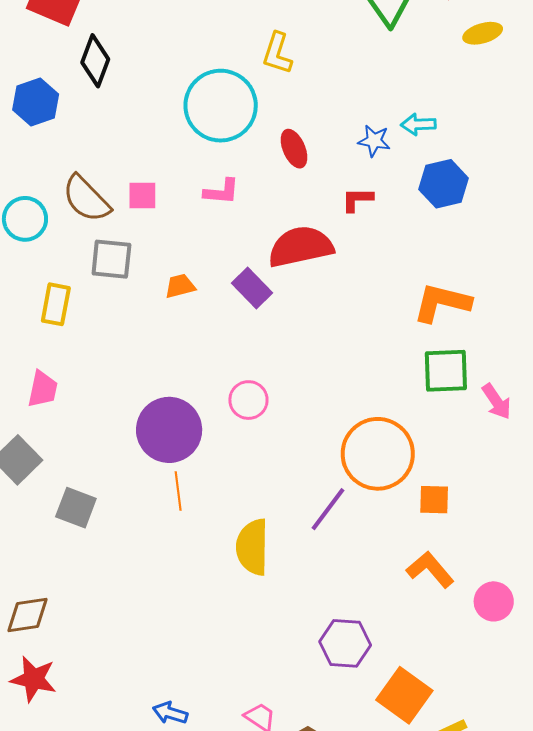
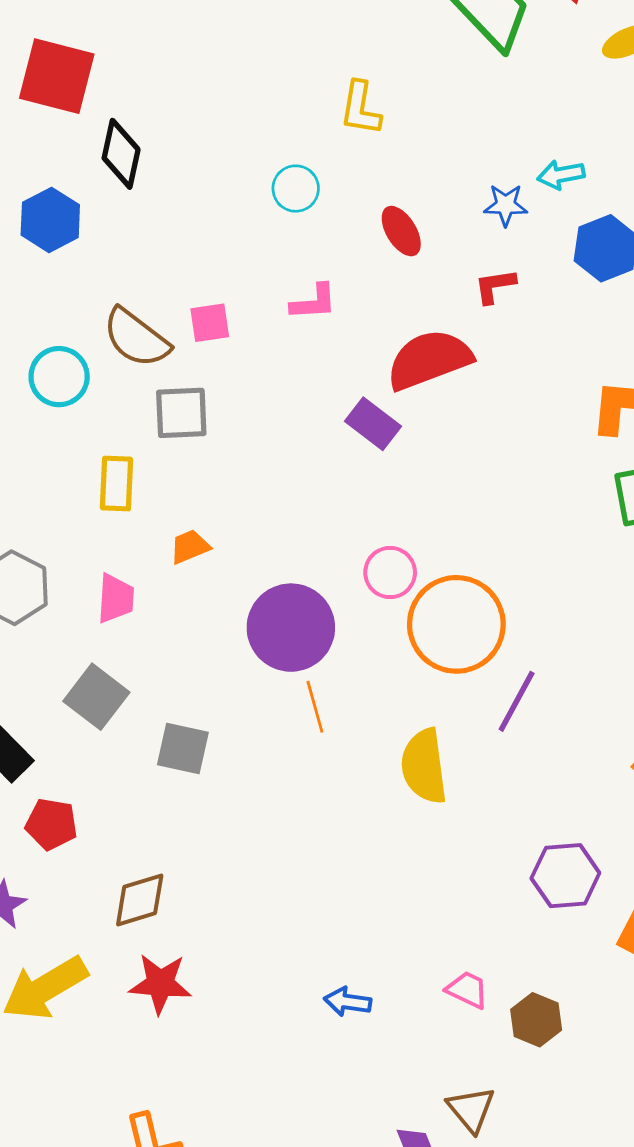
cyan circle: (221, 106) -> (296, 189), size x0.5
orange trapezoid: (180, 286) -> (190, 547), moved
orange circle: (378, 454) -> (456, 624), moved

